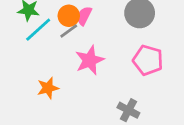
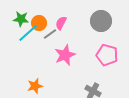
orange circle: (69, 16) -> (39, 23), moved
orange star: (48, 88) -> (35, 86), moved

